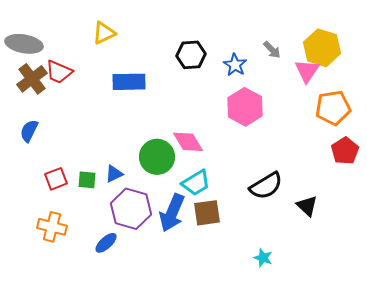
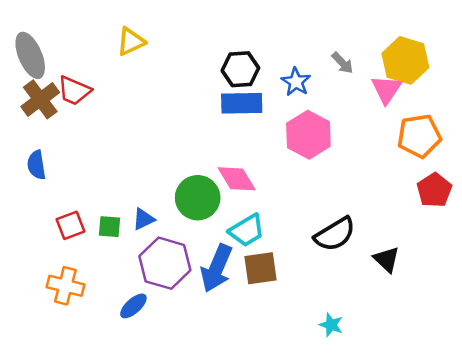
gray ellipse: (24, 44) -> (30, 55), turned 57
blue rectangle: (129, 82) -> (242, 103), moved
blue semicircle: (29, 131) -> (36, 165), turned -35

